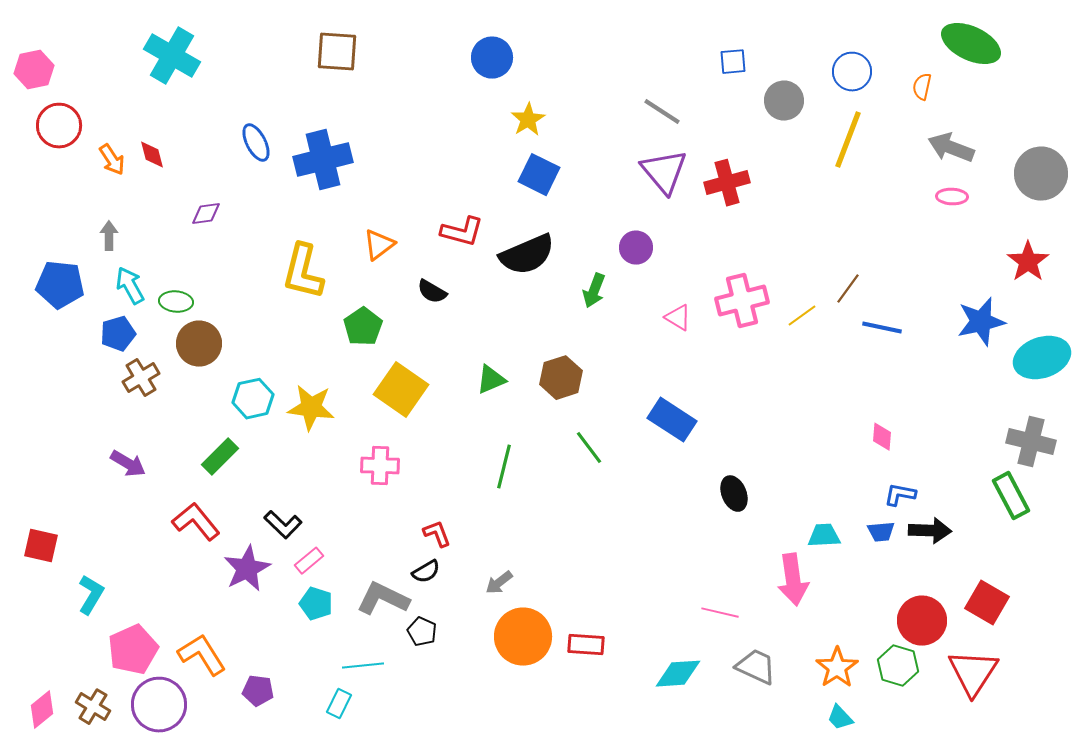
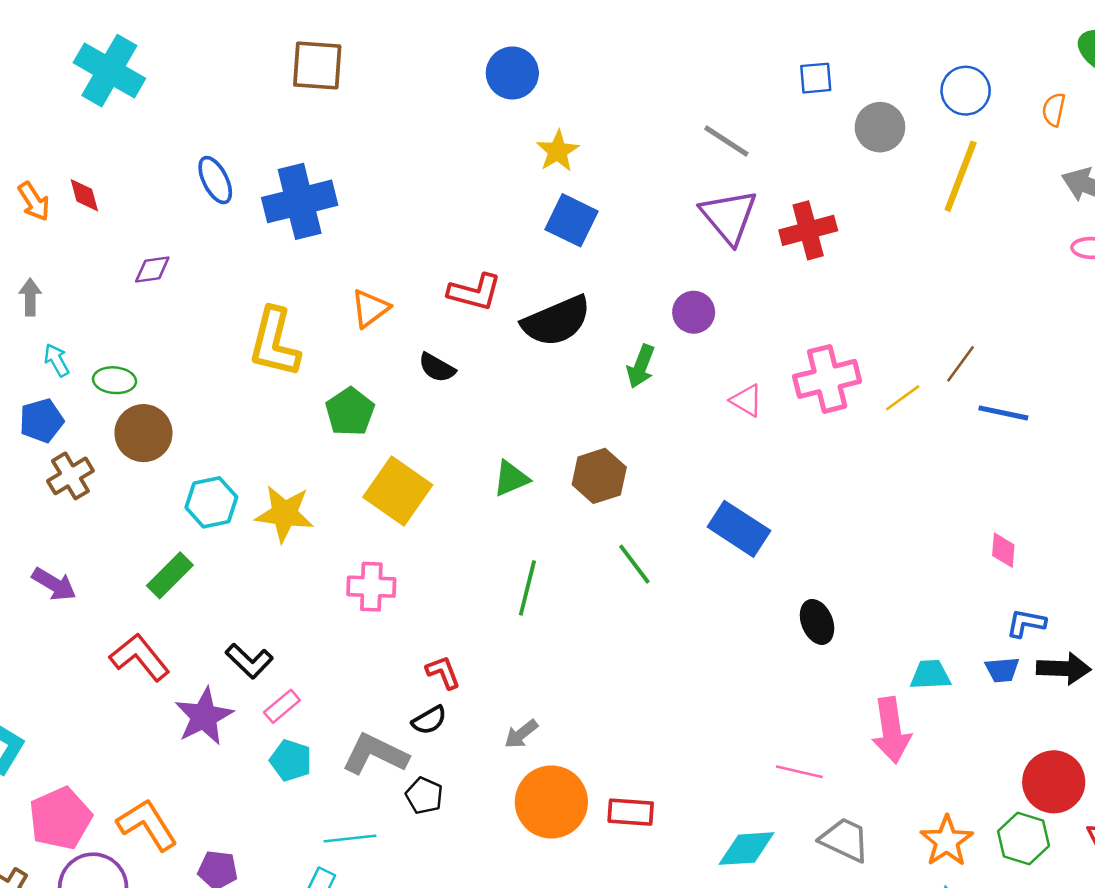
cyan arrow: (130, 286) -> (57, 360), size x0.7

